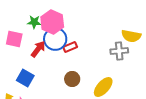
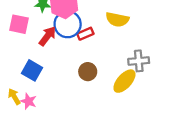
yellow semicircle: (131, 36) -> (117, 19), moved
gray cross: (119, 51) -> (139, 61), moved

